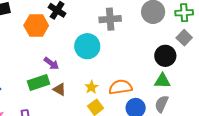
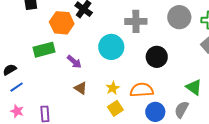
black circle: (165, 56) -> (157, 57), moved
green triangle: (162, 81) -> (194, 87), moved, turned 30
green rectangle: (38, 82) -> (44, 50), moved

